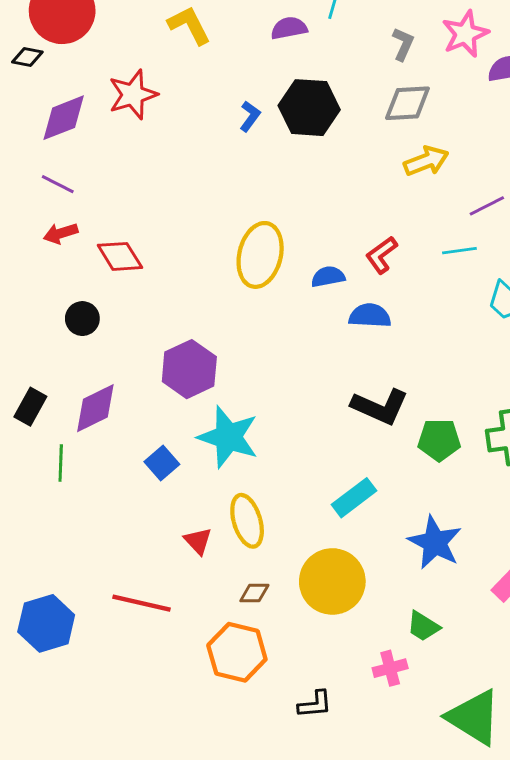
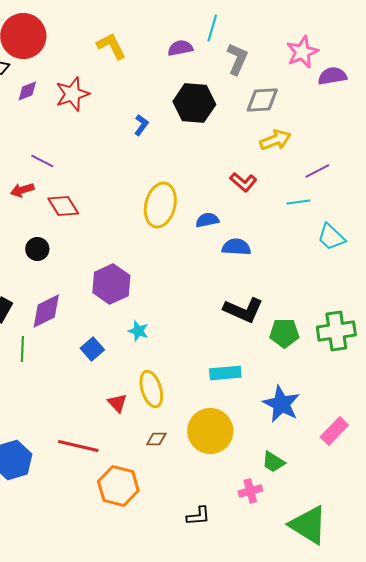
gray L-shape: (403, 44) -> (237, 59), moved, size x1.4
blue L-shape: (250, 116) -> (141, 125), moved
purple diamond: (64, 118) -> (27, 91), moved, size x0.6
purple line: (58, 184) -> (42, 161), moved
red L-shape: (381, 255) -> (243, 182), moved, turned -104
cyan star: (228, 437) -> (138, 331), size x0.5
cyan rectangle: (354, 498) -> (225, 373), turned 32
orange hexagon: (237, 652) -> (118, 486), moved

